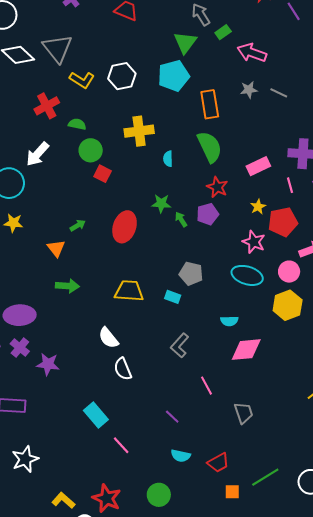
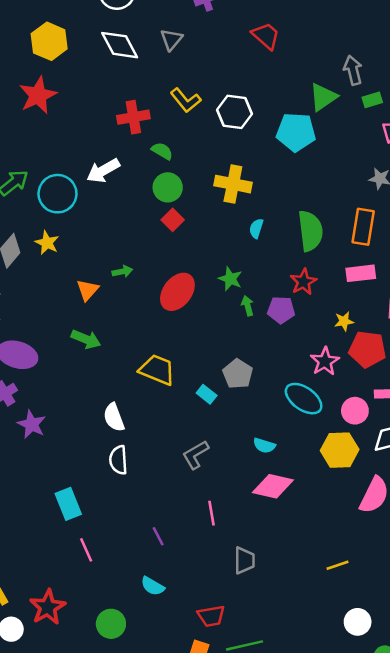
gray triangle: (57, 48) -> (171, 39), moved, size x0.6
orange rectangle: (210, 104) -> (363, 227), moved
red trapezoid: (218, 463) -> (211, 616), moved

